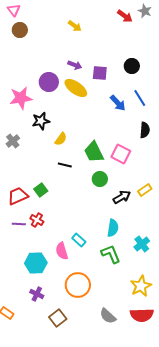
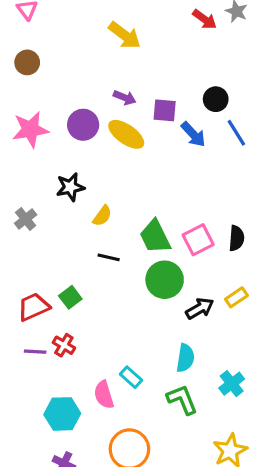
yellow arrow: (75, 26) -> (125, 35), size x1.5
brown circle: (20, 30) -> (27, 62), moved
pink star: (21, 98) -> (30, 130), moved
blue line: (140, 98) -> (236, 133), moved
blue arrow: (118, 103) -> (193, 134), moved
black semicircle: (145, 130) -> (236, 238), moved
pink square: (121, 154) -> (198, 240), turned 36
green circle: (100, 179) -> (165, 280), size x1.5

